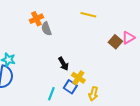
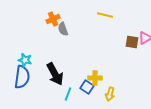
brown square: (115, 42) -> (132, 42), turned -32
black arrow: (63, 64) -> (55, 74), moved, size x1.6
yellow cross: (78, 78) -> (95, 78), turned -32

